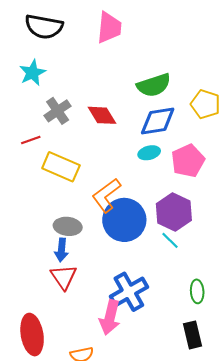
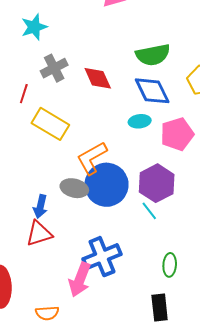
blue diamond: (158, 121) -> (152, 91), turned 66
red line: (31, 140) -> (24, 94), turned -60
gray ellipse: (68, 226) -> (74, 188), moved
red triangle: (64, 277) -> (39, 233), turned 40

